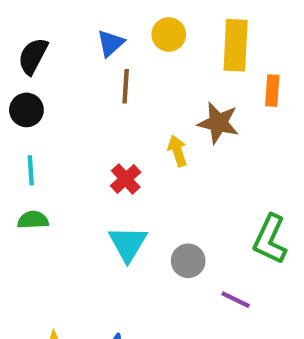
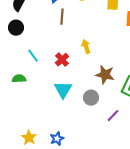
brown star: (218, 123) -> (105, 75), moved
cyan line: (31, 170) -> (33, 56), moved, turned -32
purple line: (236, 300) -> (113, 116), turned -72

